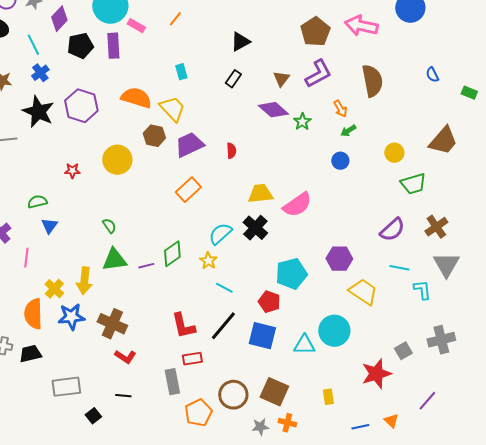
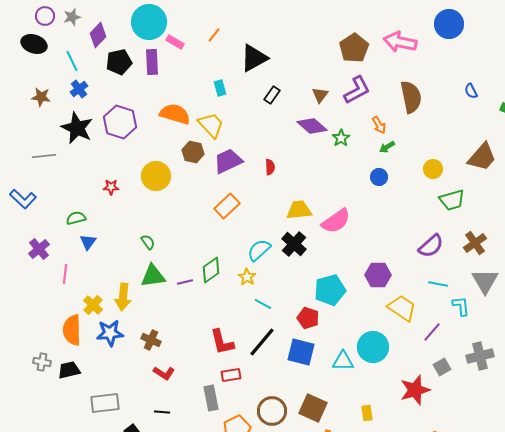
black triangle: (240, 42) -> (254, 58), moved, size x1.4
brown cross: (112, 324) -> (151, 340), size x0.7
purple line: (427, 401) -> (432, 332), moved

